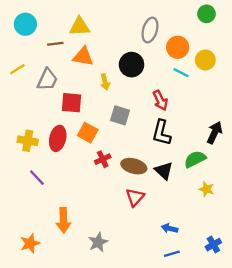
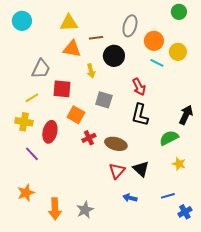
brown line: (55, 44) -> (96, 38), moved
yellow line: (17, 69) -> (32, 98), moved
red ellipse: (58, 138) -> (50, 132), moved
black triangle: (164, 171) -> (141, 169), moved
orange arrow: (63, 220) -> (55, 209), moved
blue arrow: (170, 228) -> (130, 198), moved
orange star: (30, 243) -> (26, 193), moved
blue line: (172, 254) -> (168, 196), moved

